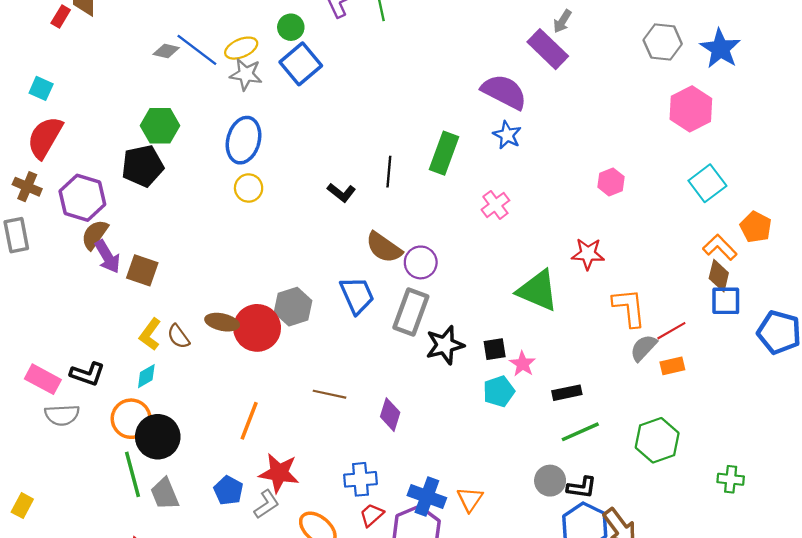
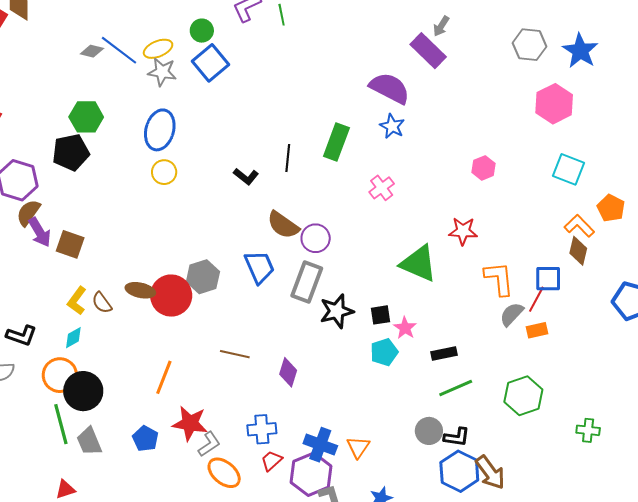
cyan square: (707, 183) -> (569, 169), turned -32
blue square: (726, 301) -> (548, 279), moved
red line: (671, 331) -> (536, 299), turned -32
gray L-shape: (266, 504) -> (209, 444), moved

